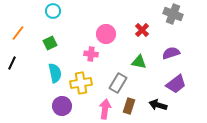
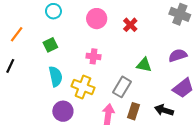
red cross: (142, 30) -> (130, 25), moved
pink circle: (106, 34) -> (97, 19), moved
yellow cross: (81, 83) -> (83, 87), turned 30

